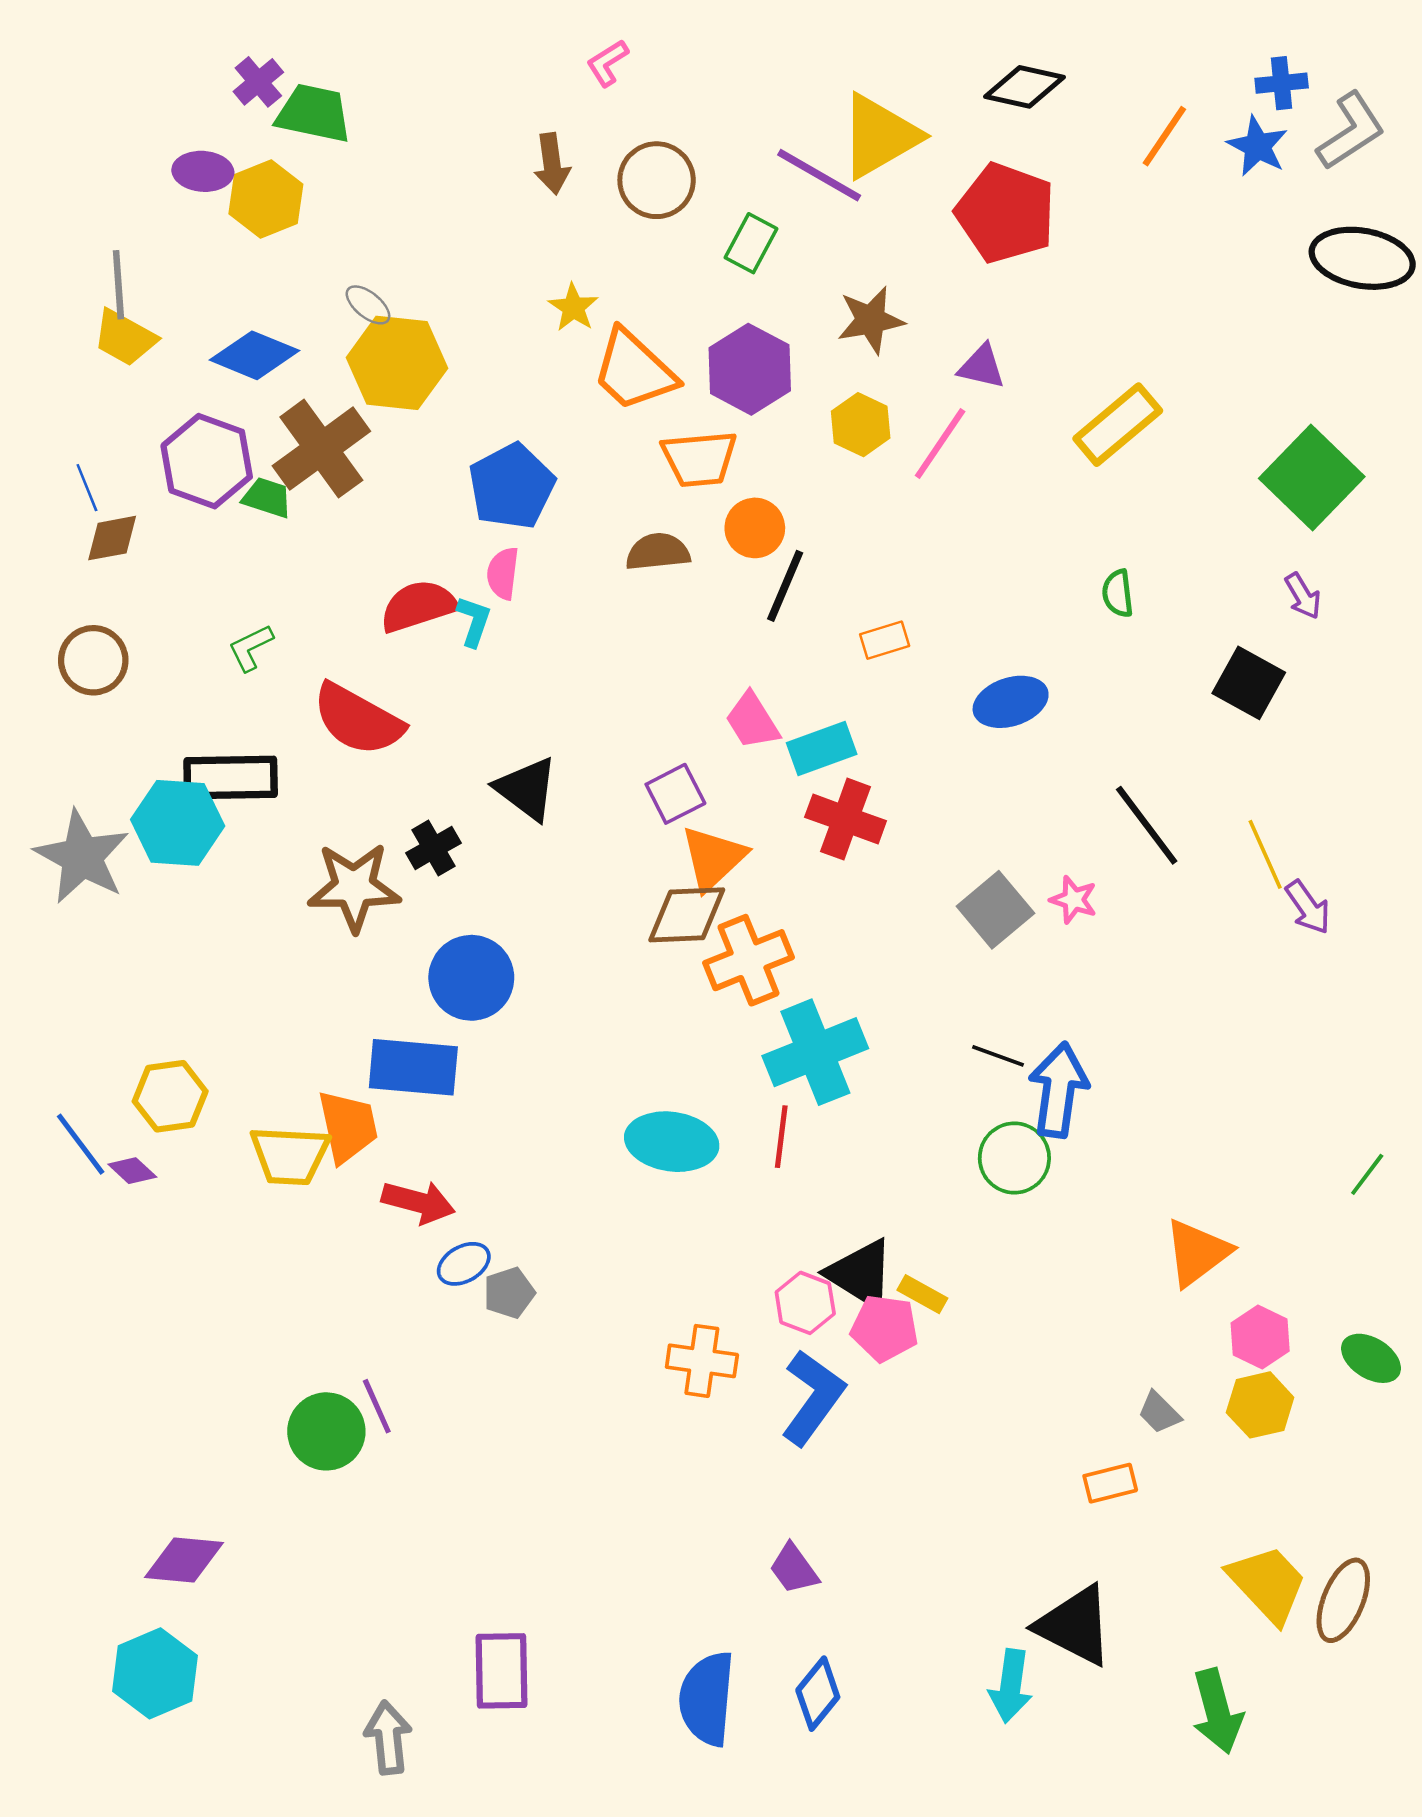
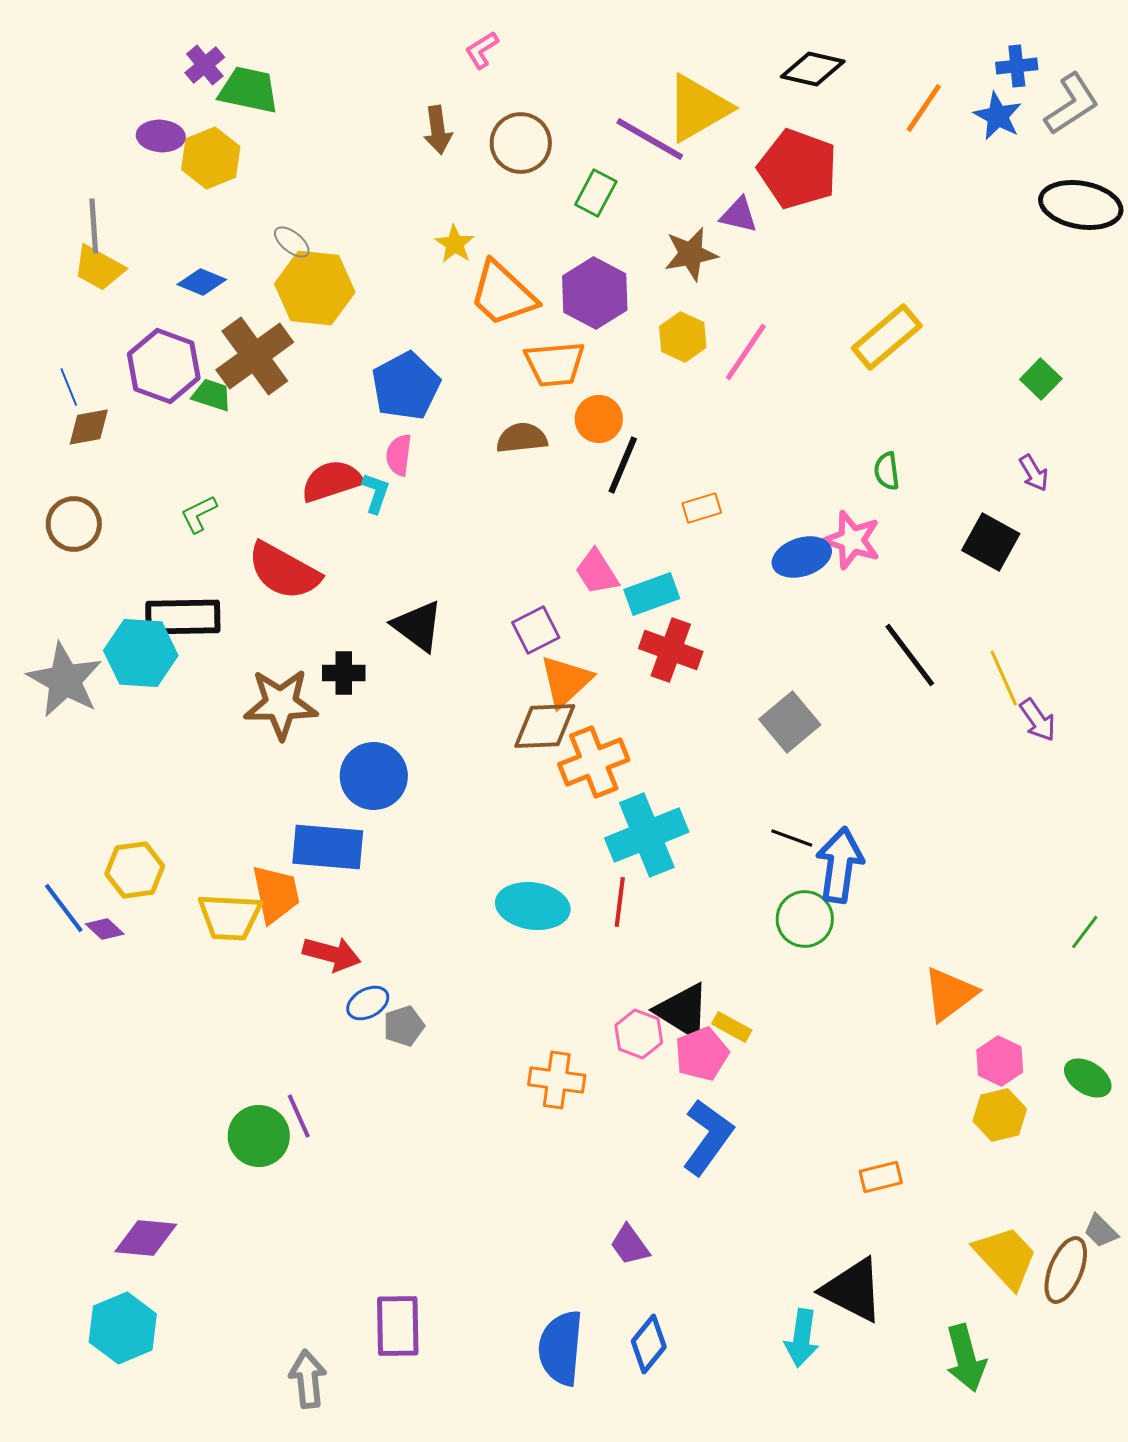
blue diamond: (255, 355) -> (202, 282), size x0.7
purple triangle: (982, 367) -> (739, 215), moved
green square: (1312, 478) -> (1041, 379), size x0.5
black cross: (433, 848) -> (344, 673), turned 30
pink star: (1074, 900) -> (852, 540), moved, size x1.5
pink pentagon: (885, 1328) -> (702, 1054), turned -30
blue L-shape: (813, 1397) -> (708, 1137), moved
gray trapezoid: (1159, 1413) -> (1101, 1231), moved

